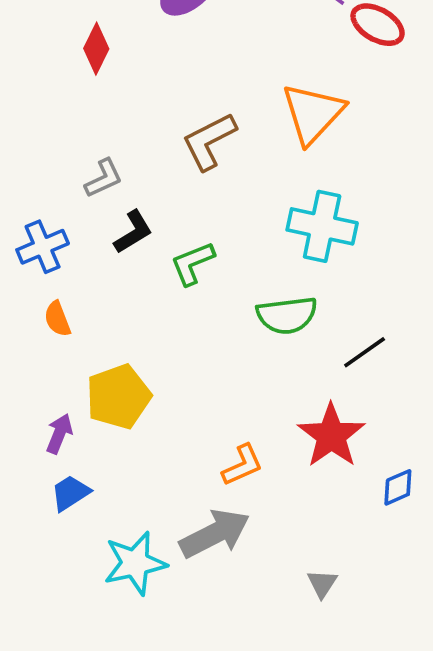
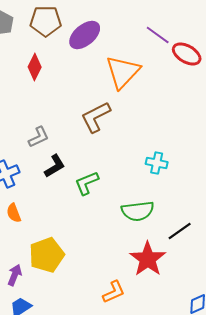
orange triangle: (313, 113) -> (123, 72), moved
cyan cross: (322, 226) -> (157, 163), size x0.6
red star: (331, 436) -> (148, 259), moved

